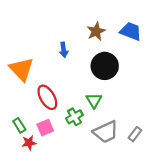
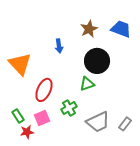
red ellipse: (47, 97) -> (44, 90), turned 55
green triangle: (94, 101) -> (87, 84), moved, turned 42

